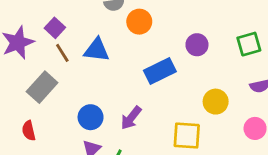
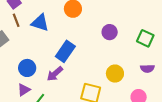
green square: (249, 44) -> (145, 38), turned 30
blue rectangle: (160, 71) -> (65, 51), moved, turned -40

